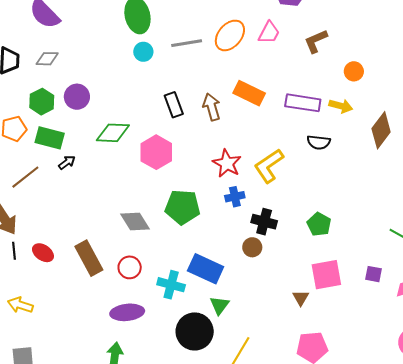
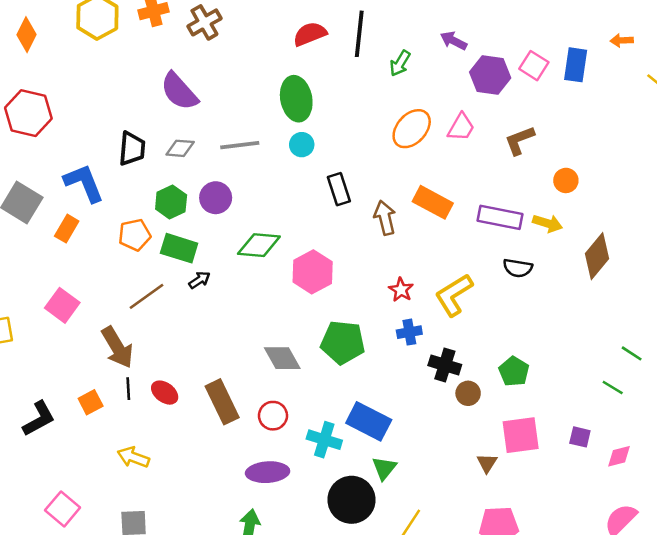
gray line: (187, 43) -> (240, 145), moved
black rectangle: (174, 105) -> (339, 189), moved
red star: (227, 163) -> (401, 290), size x0.7
brown circle: (252, 247) -> (468, 393), moved

